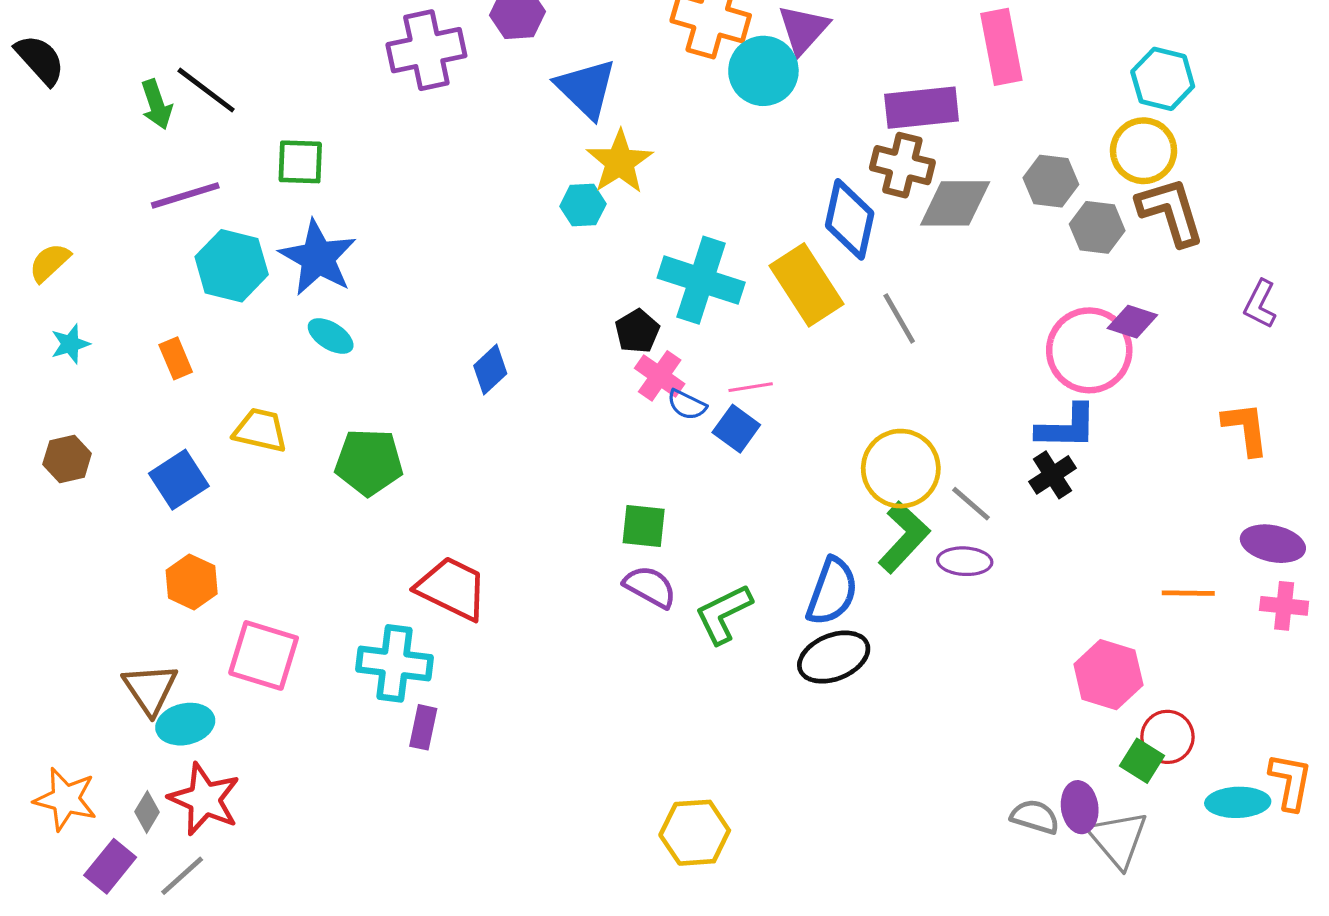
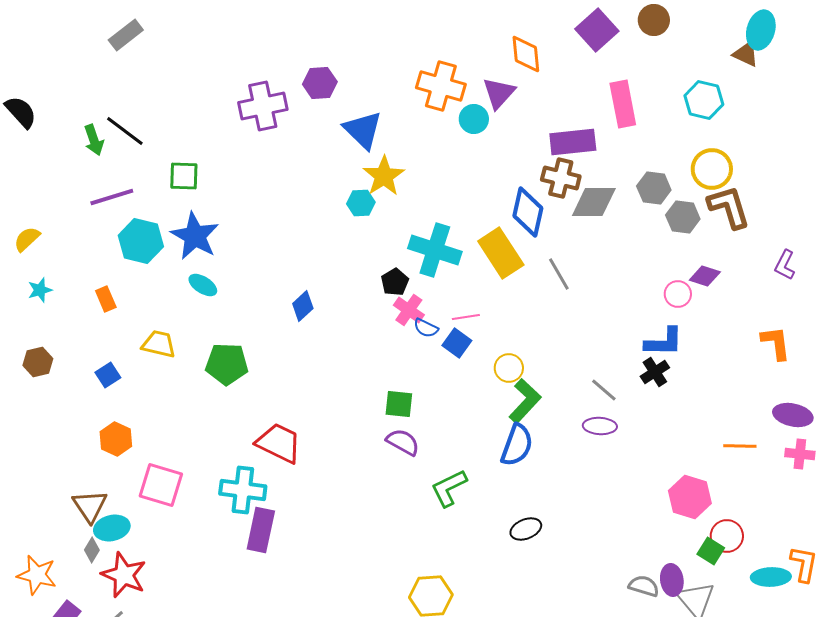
cyan circle: (763, 71) -> (474, 119), size x0.7
cyan hexagon: (1163, 79) -> (704, 100), moved
pink circle: (1089, 350) -> (678, 294), size x0.5
yellow circle: (901, 469) -> (509, 368), moved, size x0.6
blue square: (179, 480) -> (108, 375), size x0.7
green L-shape: (904, 537) -> (525, 401), moved
green L-shape: (723, 614) -> (449, 488), moved
black ellipse: (834, 657) -> (526, 529), moved, size x0.7
purple rectangle: (423, 727) -> (261, 530), size x1.6
gray diamond: (147, 812) -> (92, 550), moved

